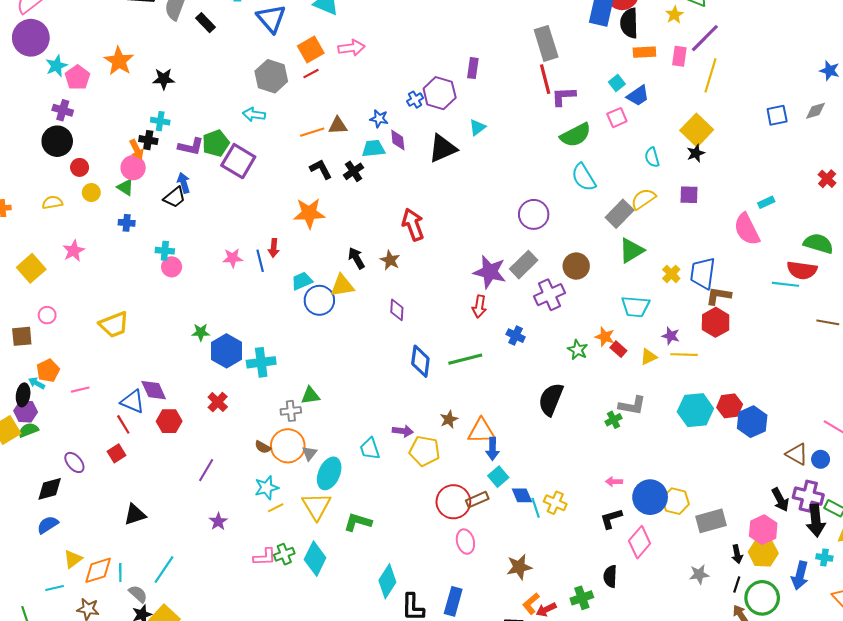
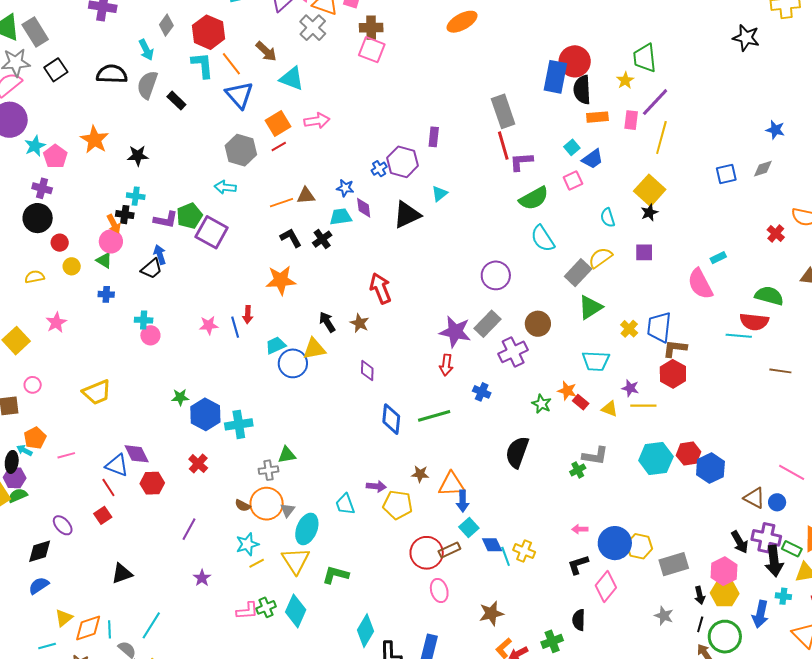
yellow triangle: (649, 357) -> (610, 409), turned 48
brown star: (449, 419) -> (420, 474), turned 30
gray star: (699, 574) -> (664, 616), turned 30

